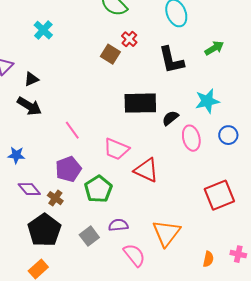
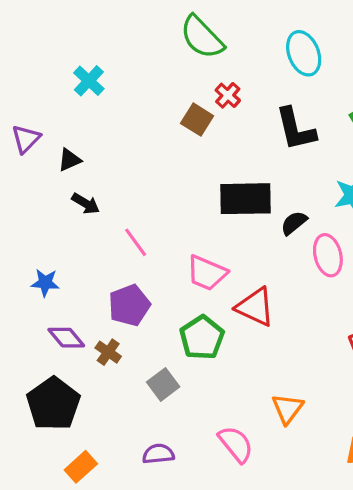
black arrow: (29, 106) -> (86, 204), moved, size x0.7
green pentagon: (98, 189) -> (202, 338), moved
purple semicircle: (118, 225) -> (158, 454), moved
black pentagon: (44, 230) -> (53, 404), moved
orange triangle: (166, 233) -> (288, 409), size x0.7
gray square: (89, 236) -> (163, 384), moved

